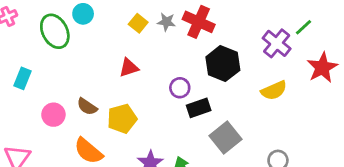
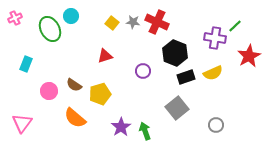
purple cross: (277, 43) -> (215, 38), turned -30
black rectangle: (199, 108) -> (186, 77), moved

